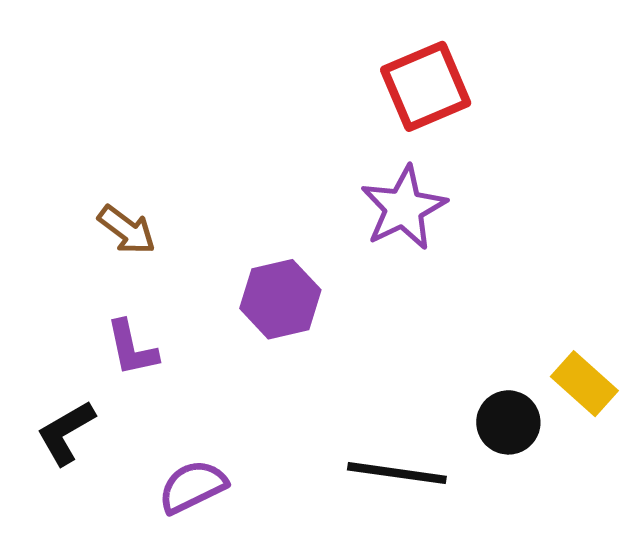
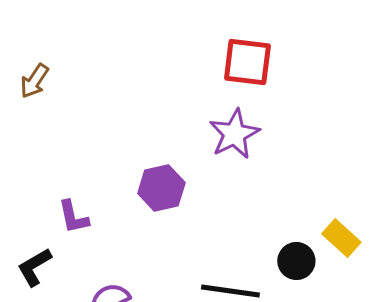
red square: (426, 86) -> (247, 62), turned 30
brown arrow: (127, 230) -> (34, 81), moved, turned 87

